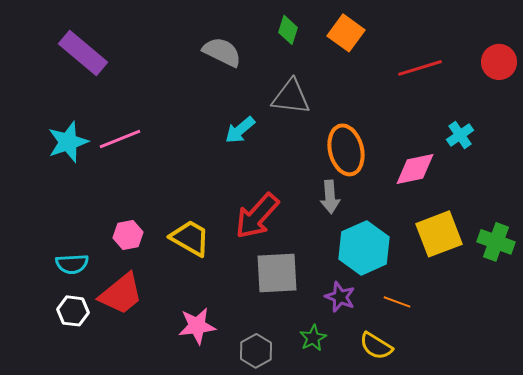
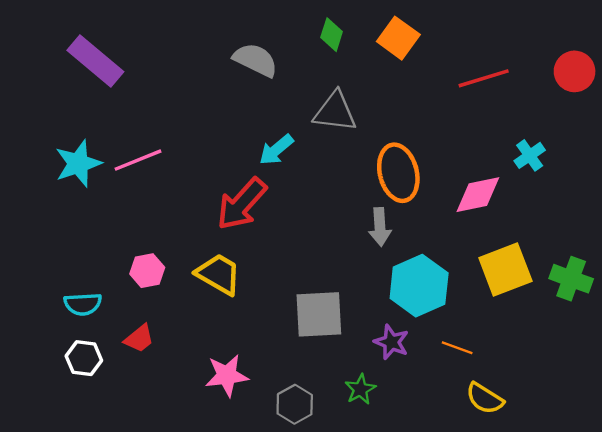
red arrow: (257, 216) -> (242, 204), moved
red trapezoid: (121, 294) -> (139, 339), size x0.6
yellow semicircle: (376, 346) -> (485, 398), moved

